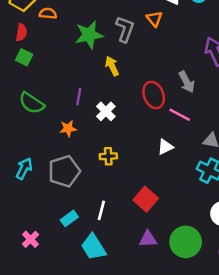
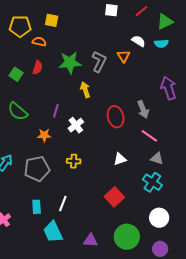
red semicircle: (21, 32) -> (38, 68), moved
pink line: (180, 115) -> (149, 136), moved
red square: (146, 199) -> (114, 197), moved
cyan rectangle: (69, 218) -> (37, 207), turned -64
purple triangle: (148, 239) -> (91, 240), moved

